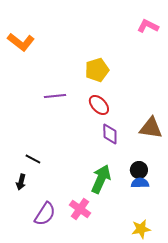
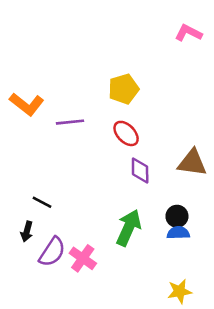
orange L-shape: (21, 42) -> (27, 104), moved
pink cross: (80, 209) -> (83, 258), moved
purple semicircle: (45, 214) -> (52, 252), moved

